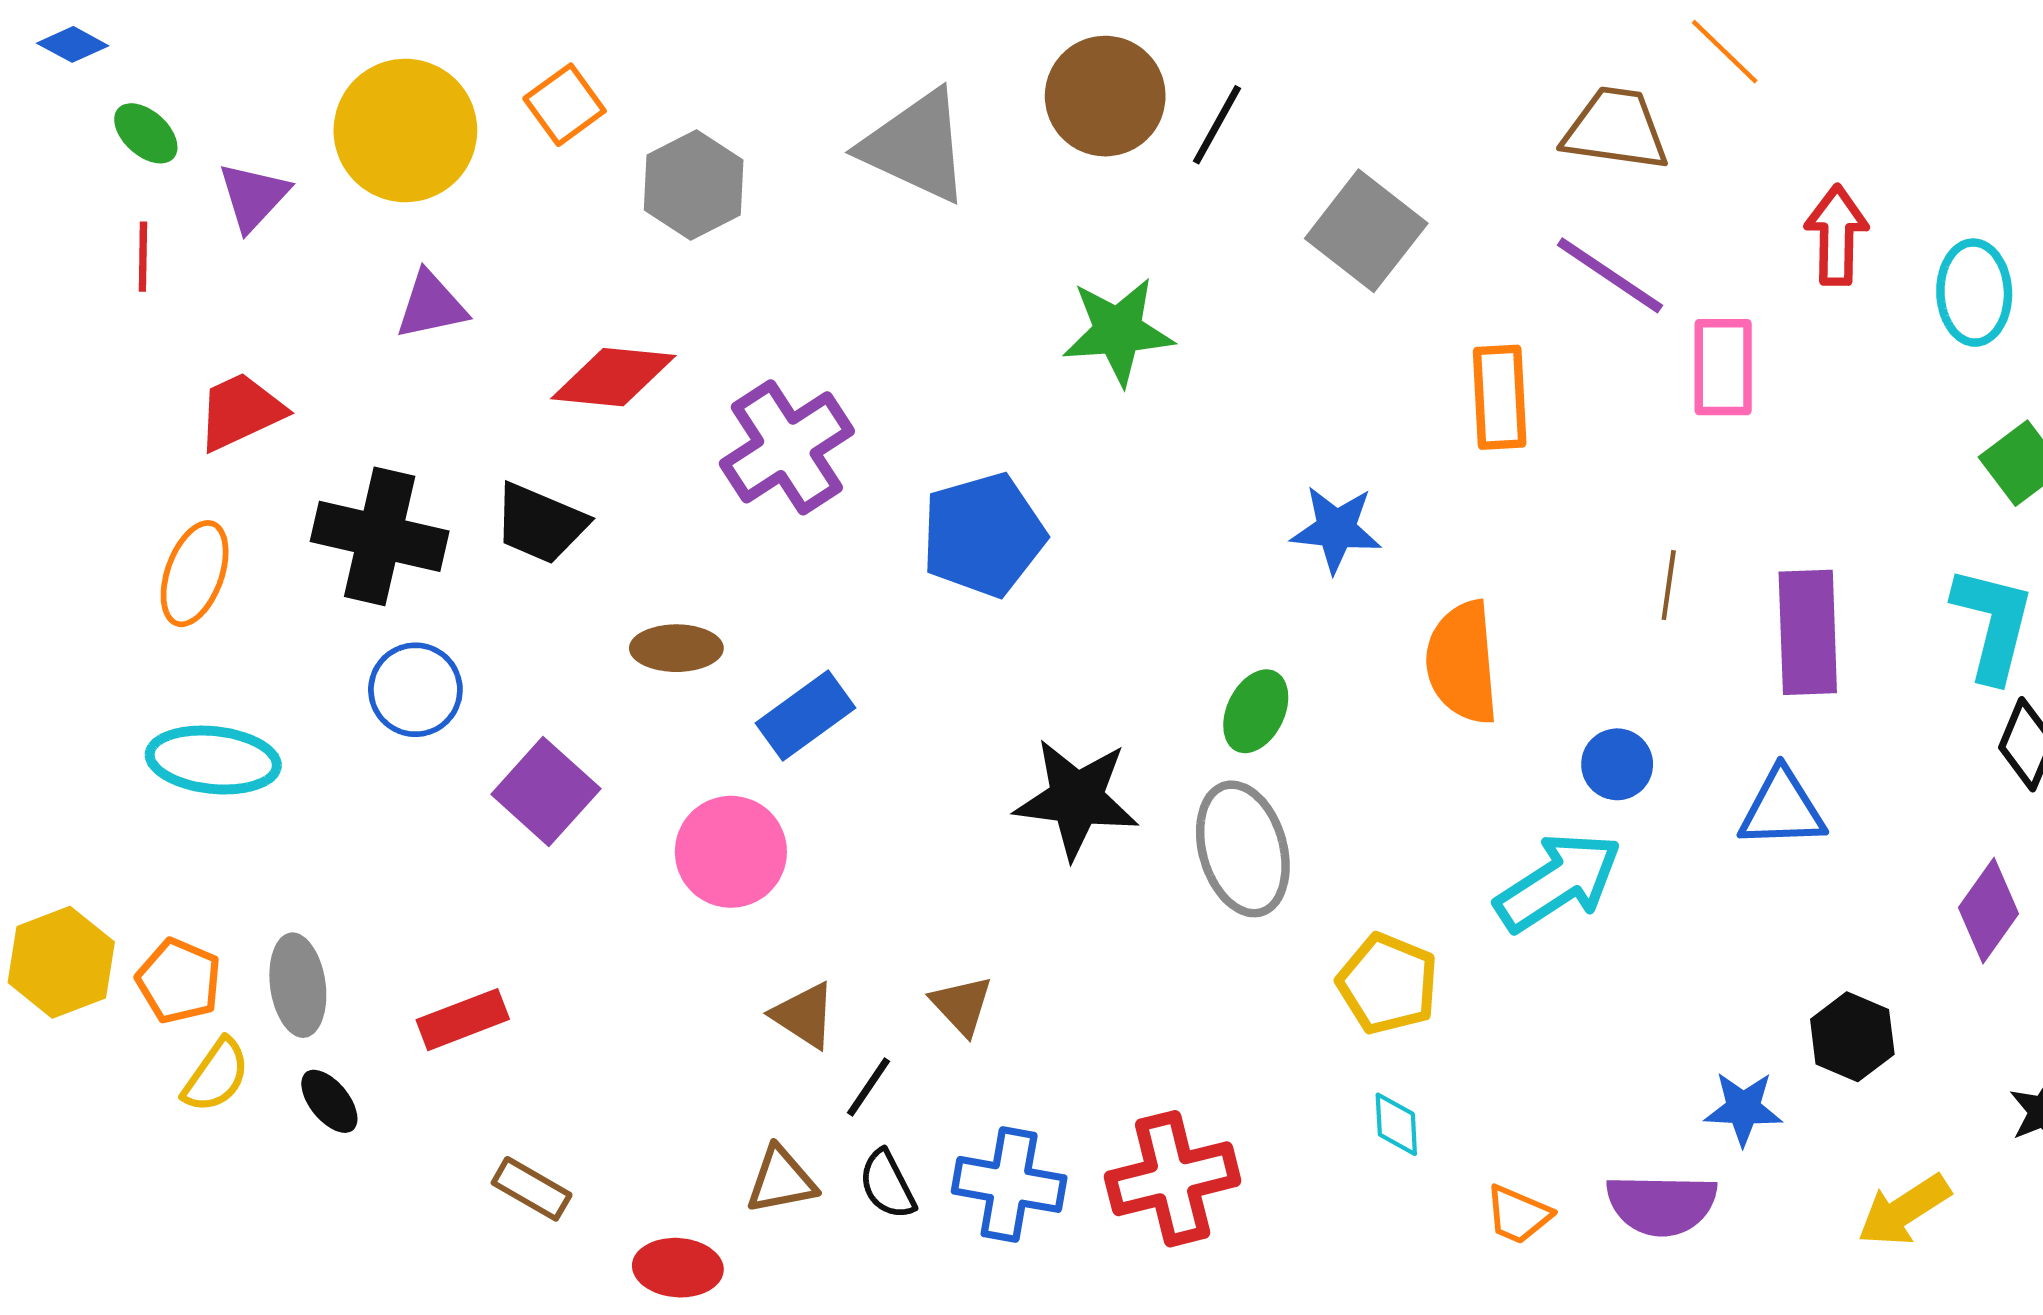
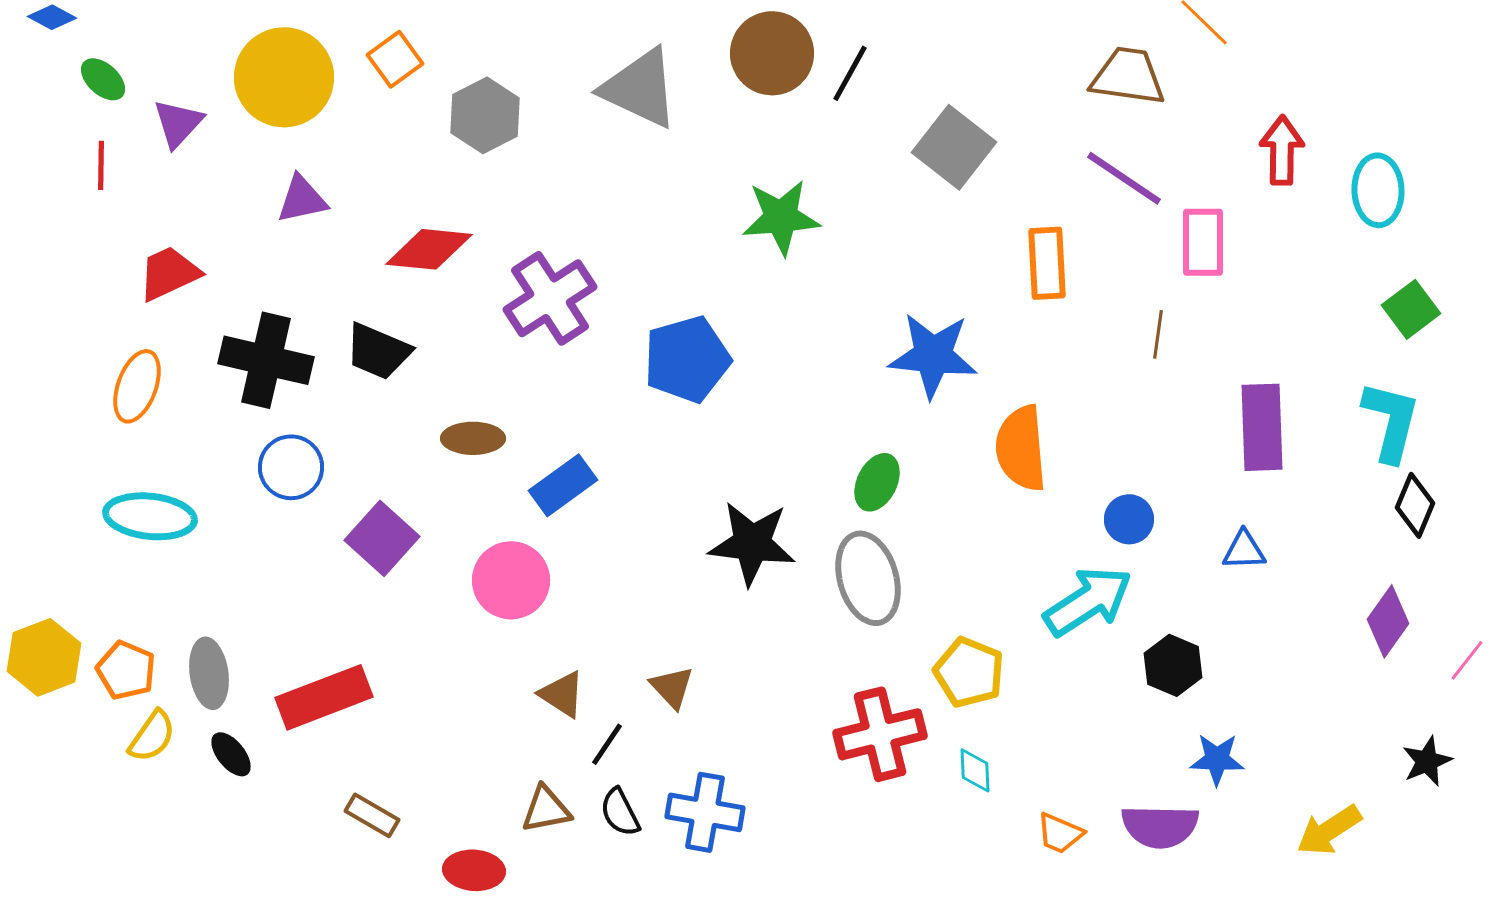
blue star: (1336, 529) -> (933, 355), size x1.4
brown line: (1669, 585) -> (1158, 334), moved
blue triangle: (1782, 809) -> (1244, 550), size x0.7
red rectangle: (463, 1020) -> (324, 697), size x1.5
black hexagon: (1852, 1037) -> (1173, 665), moved
red cross: (1173, 1179) -> (880, 734), moved

